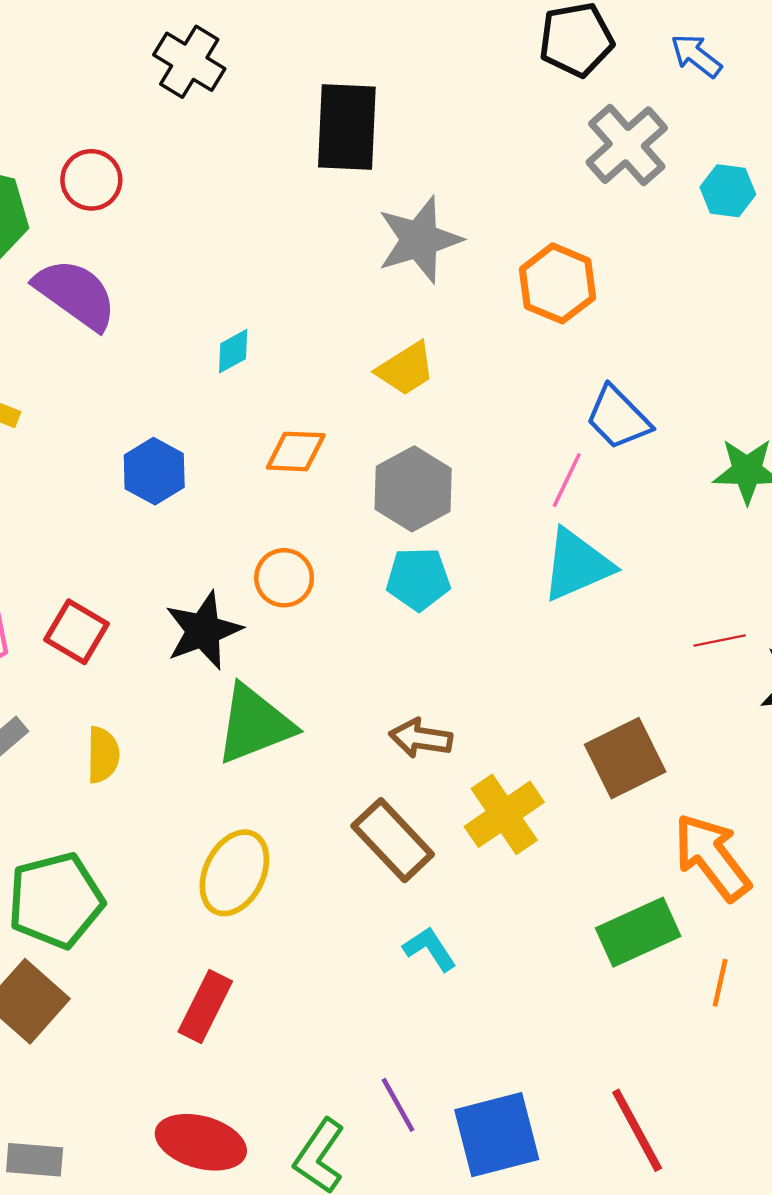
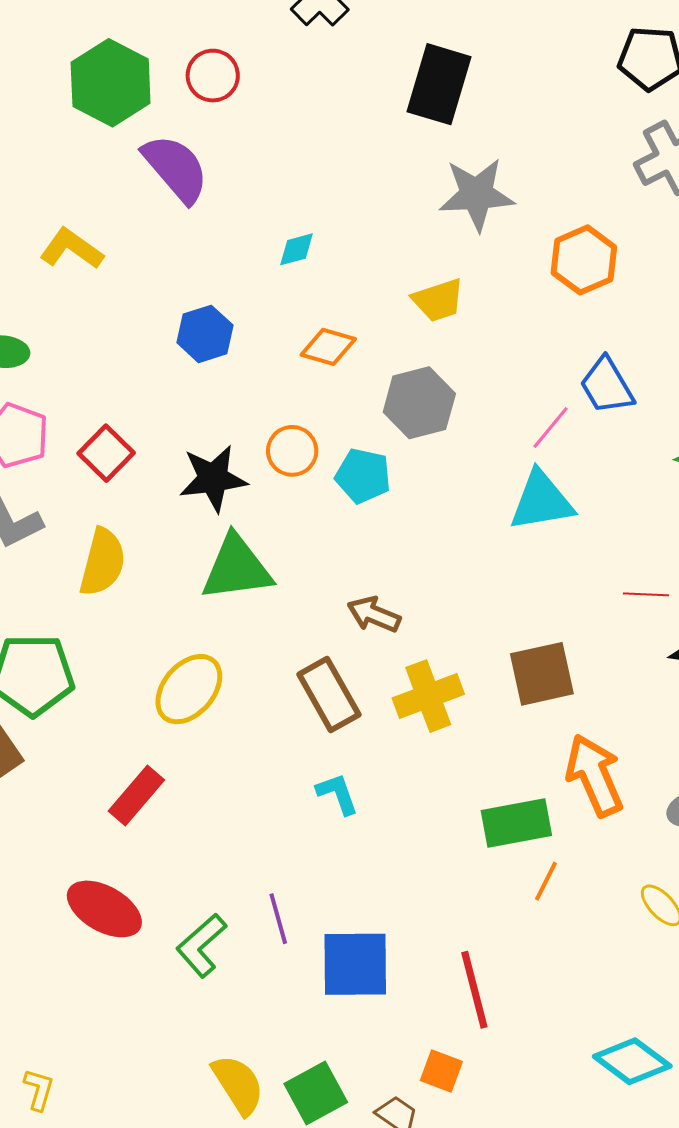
cyan pentagon: (418, 579) -> (363, 476), moved
yellow semicircle: (103, 755) -> (103, 562), size x1.4
orange line: (720, 983) -> (546, 881), moved

